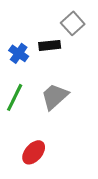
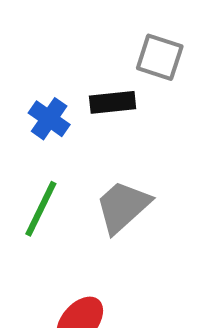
gray square: (73, 23) -> (160, 57), turned -30

